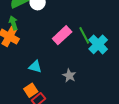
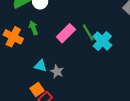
green arrow: (13, 23) -> (33, 28), moved
gray star: (69, 76) -> (57, 71), moved

